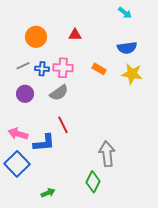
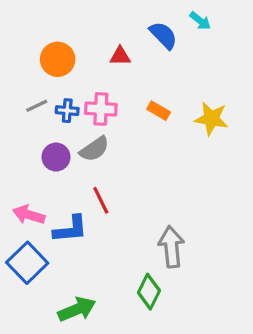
blue semicircle: (127, 48) -> (163, 35), moved, turned -126
purple circle: (25, 94) -> (56, 157), moved
green arrow: (48, 193) -> (77, 309), size x1.6

